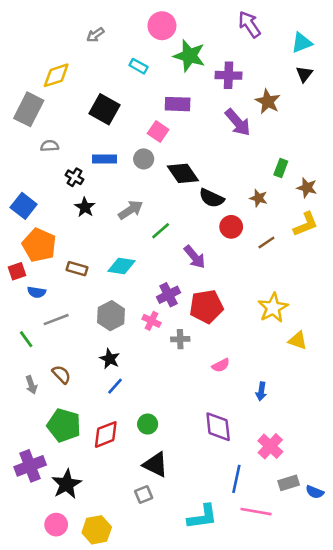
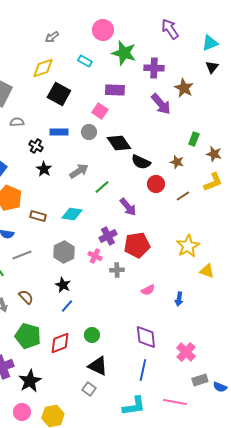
yellow diamond: (56, 75) -> (43, 68), moved
blue arrow: (261, 391) -> (179, 299), moved
blue line: (236, 479) -> (143, 370), moved
gray square: (144, 495) -> (89, 389), turned -32

